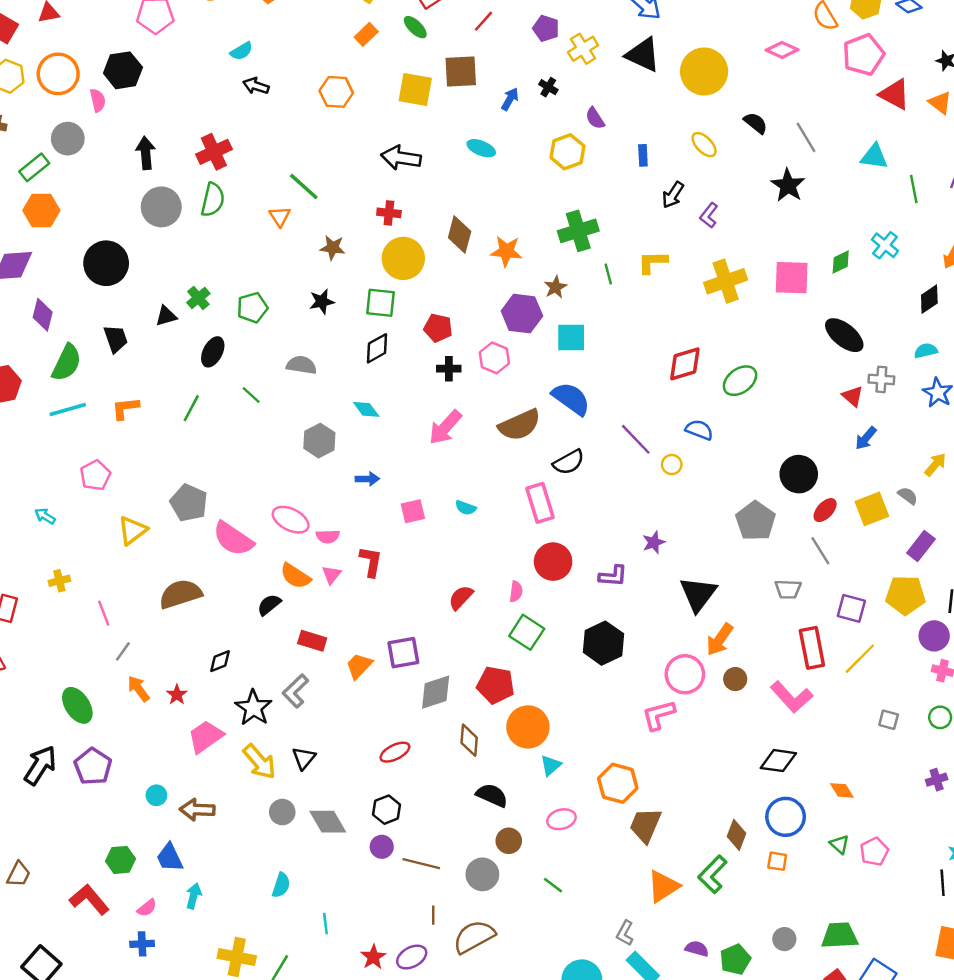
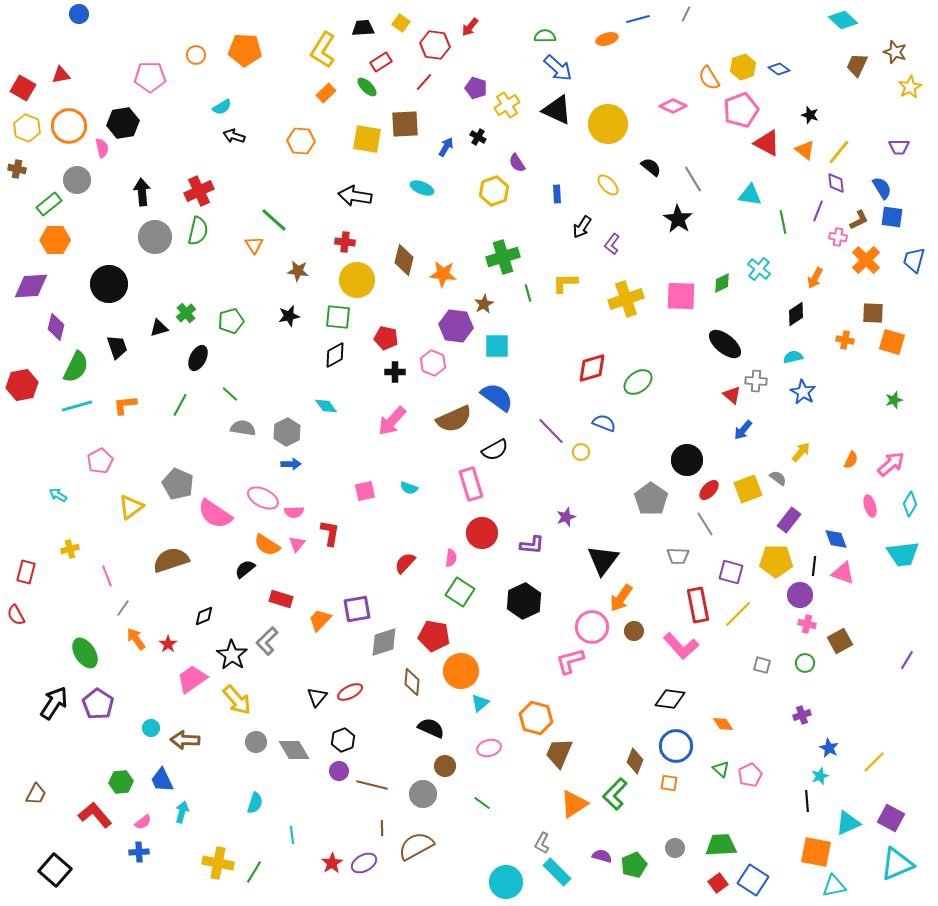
gray semicircle: (301, 365) -> (243, 428), moved
blue arrow: (367, 479) -> (291, 464), moved
black triangle: (304, 758) -> (317, 697), moved

